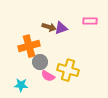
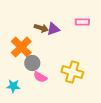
orange cross: (29, 46) -> (21, 47), turned -30
yellow cross: (68, 70) -> (72, 72), moved

